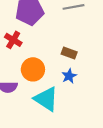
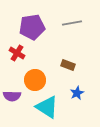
blue star: (69, 76) -> (77, 93), moved

